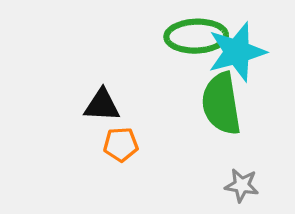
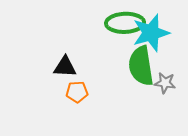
gray star: (242, 185) -> (165, 83), moved

